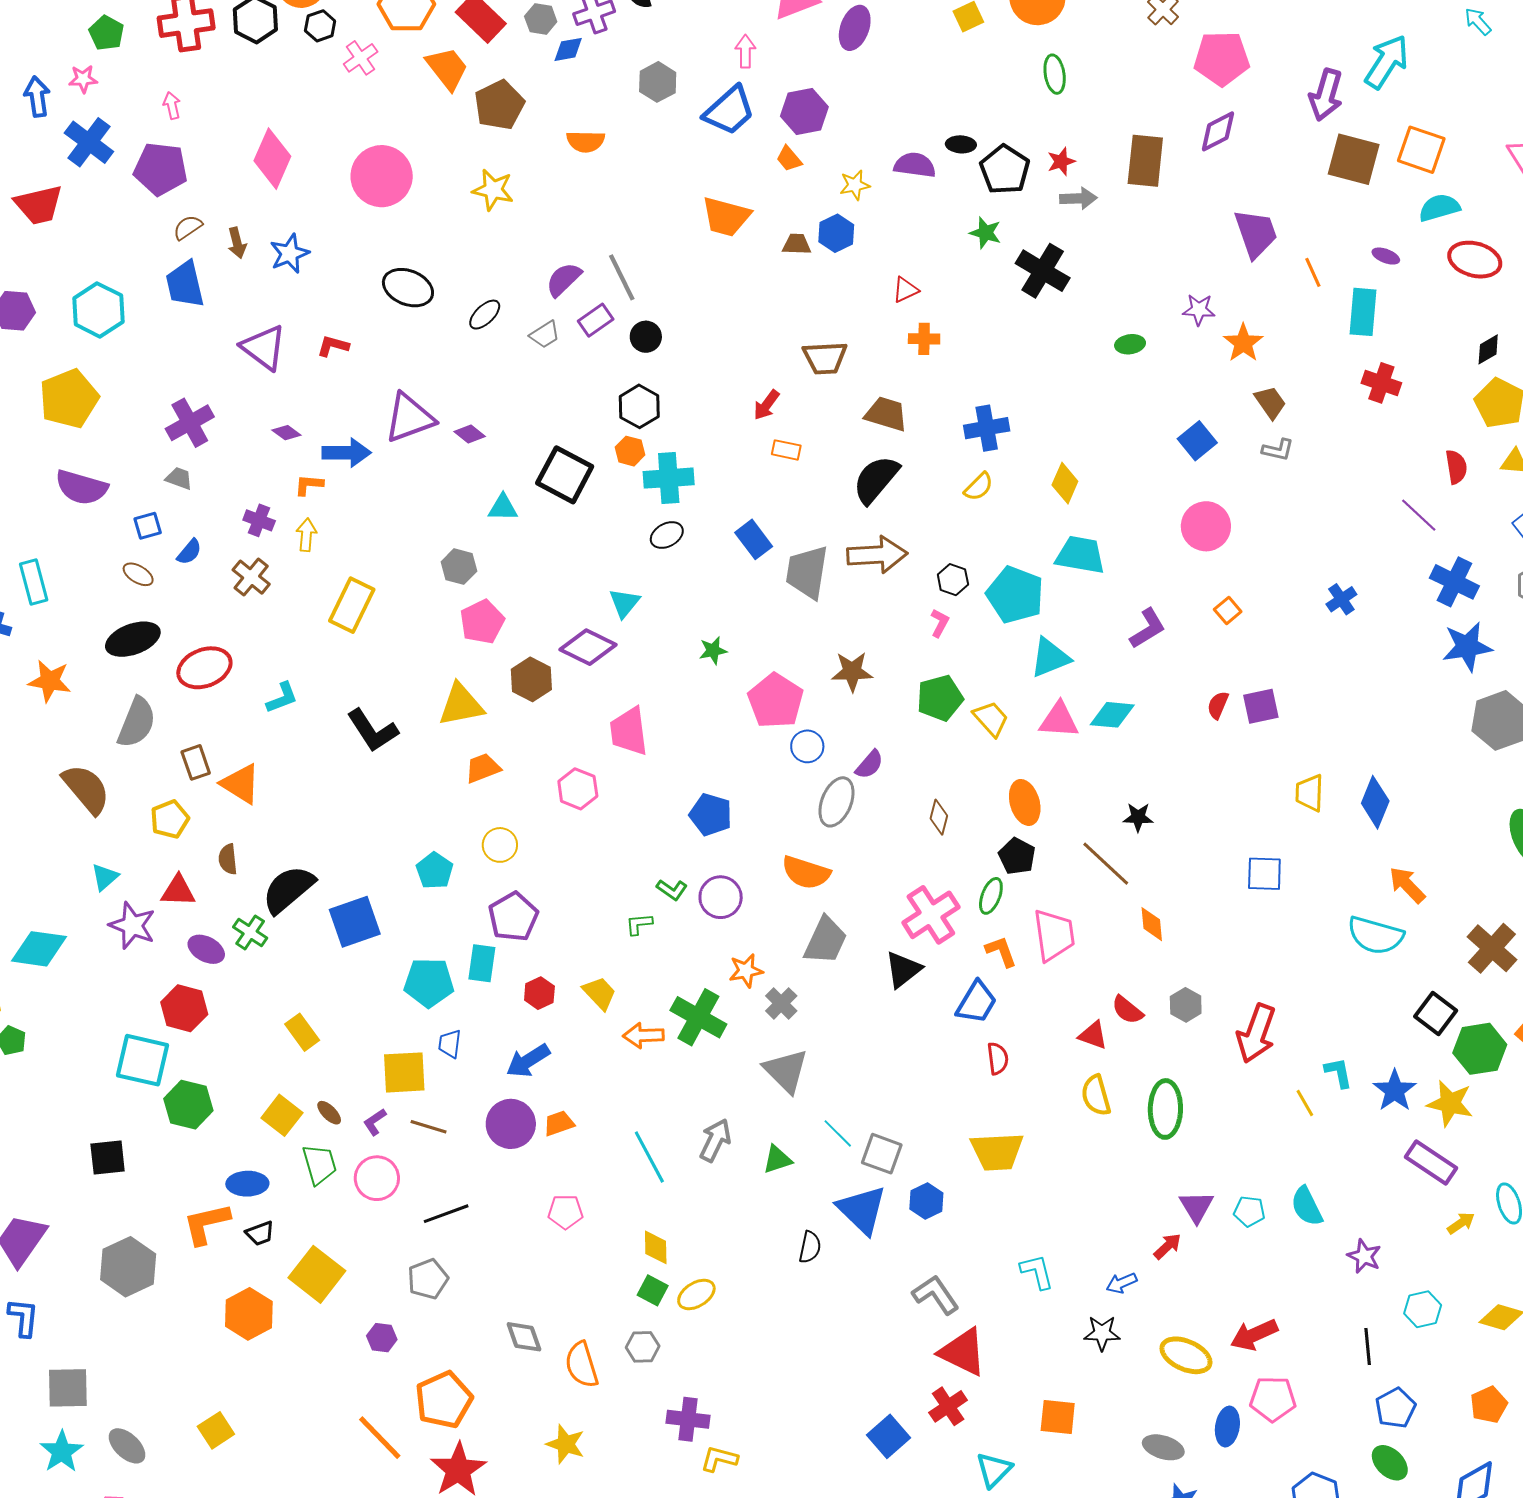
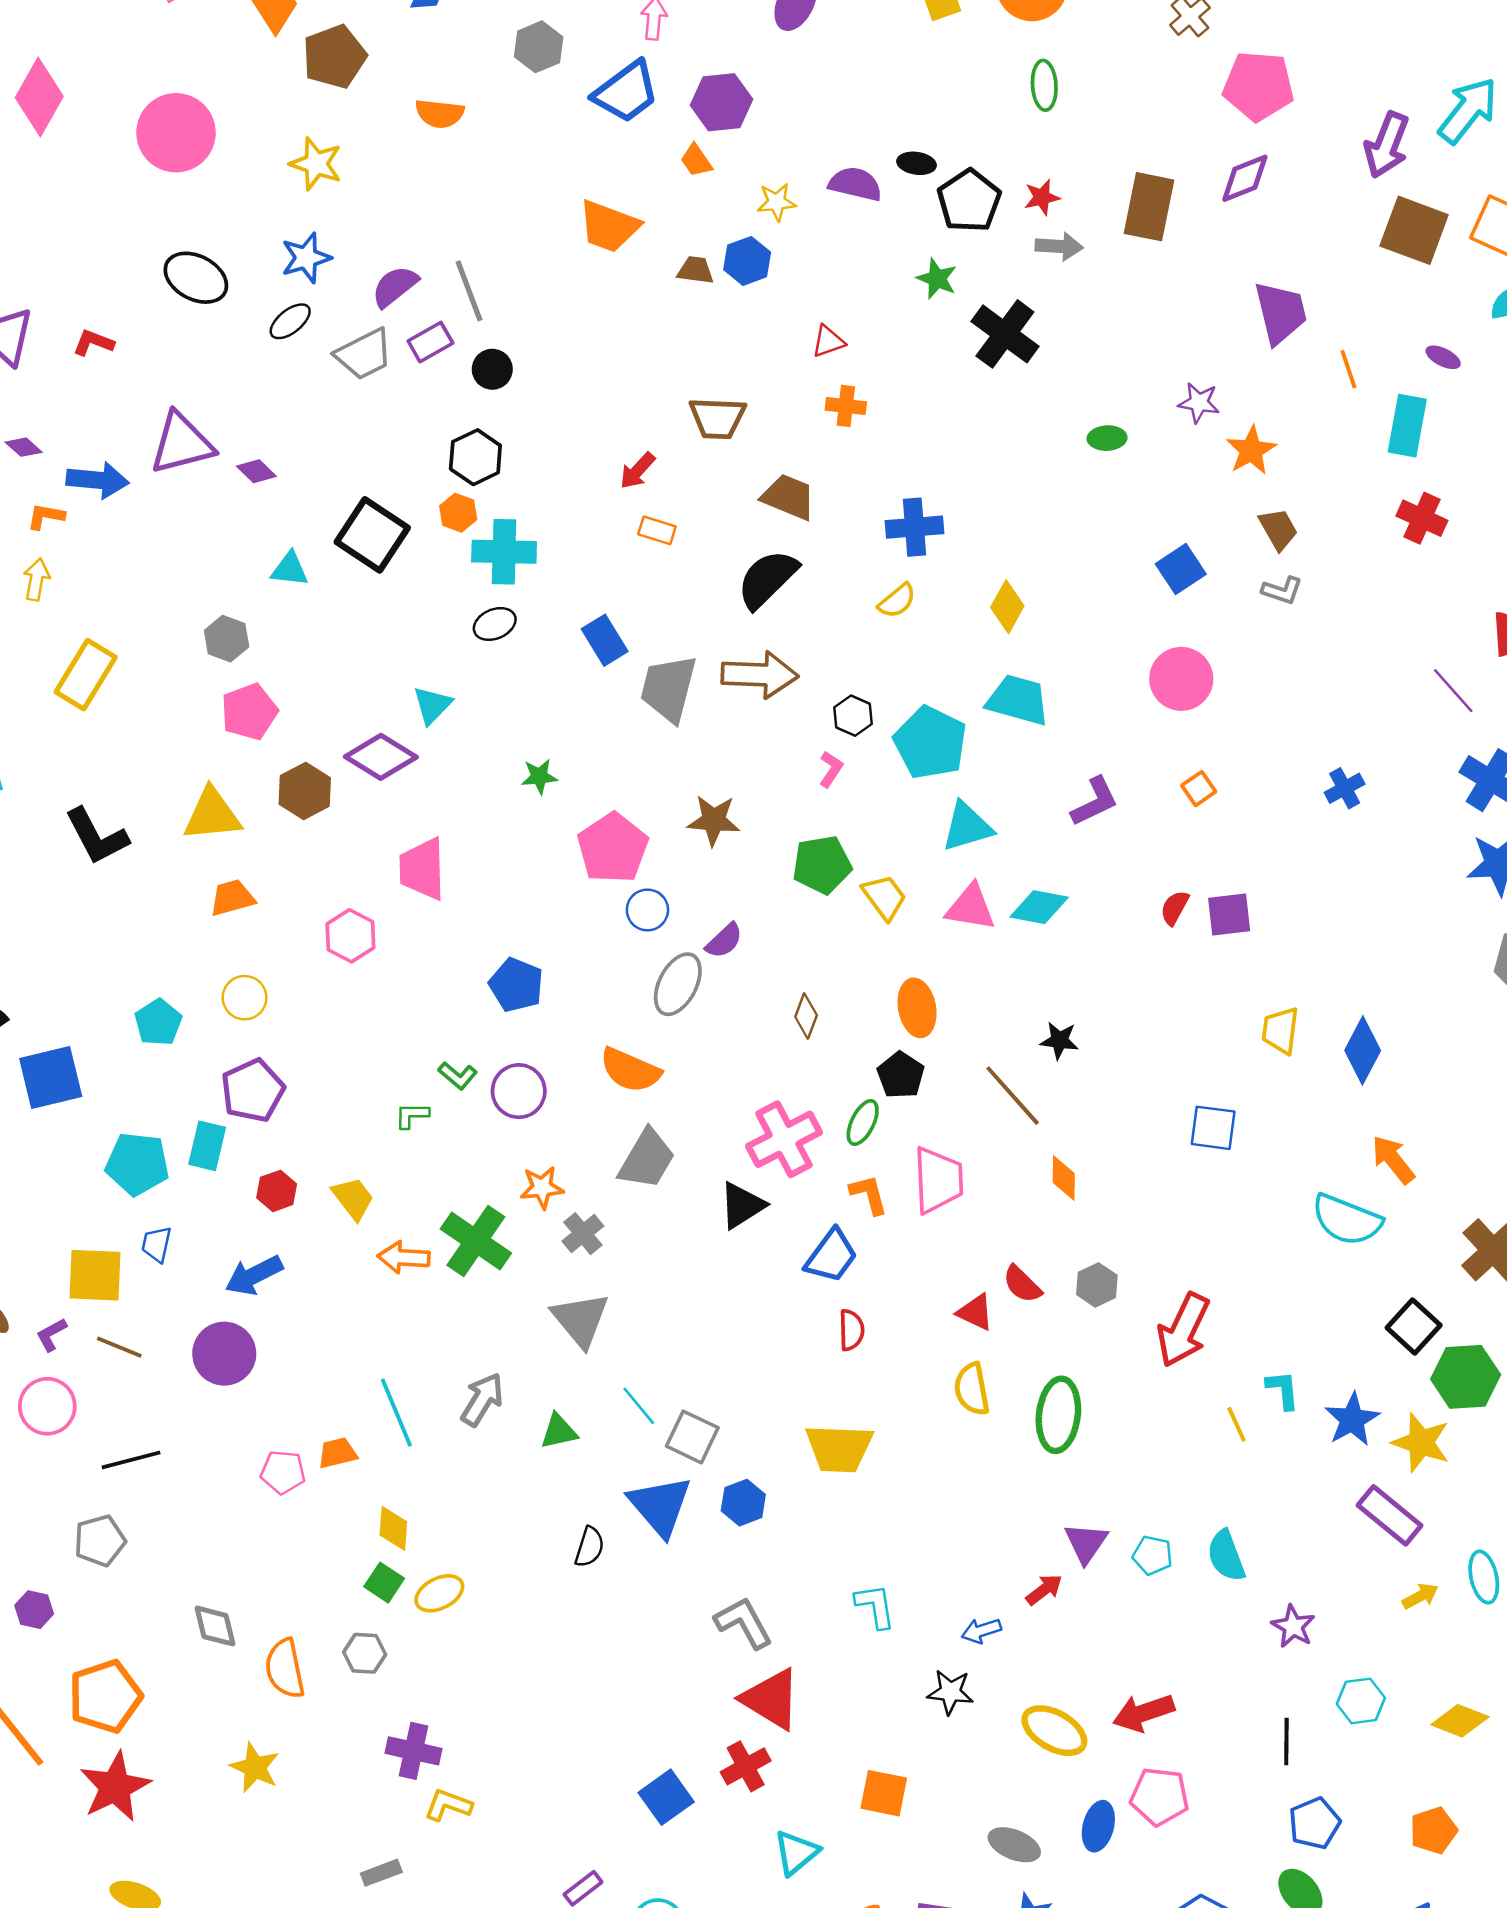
blue star: (290, 254) -> (306, 258), moved
gray trapezoid: (545, 335) -> (364, 354), size x1.5
orange trapezoid: (559, 1123) -> (337, 1453), moved

